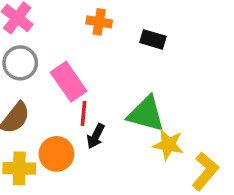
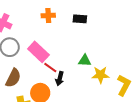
red line: (83, 113) -> (50, 68), turned -48
green triangle: (146, 114) -> (85, 61), size x0.6

